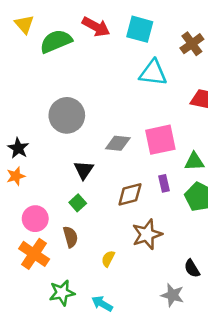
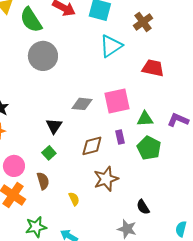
green semicircle: (56, 41) -> (31, 20), turned -100
cyan triangle: (153, 73) -> (111, 46), turned -40
gray circle: (67, 115) -> (43, 56), moved
yellow semicircle: (108, 259) -> (74, 199), turned 128

